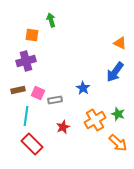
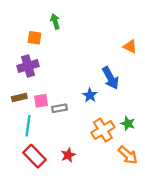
blue arrow: (115, 72) -> (110, 78), moved, turned -65
pink square: (38, 93) -> (41, 101), turned -32
red star: (63, 127) -> (68, 155), moved

